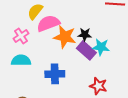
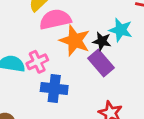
pink cross: (21, 36) -> (37, 62), moved
cyan star: (101, 47) -> (121, 30), moved

